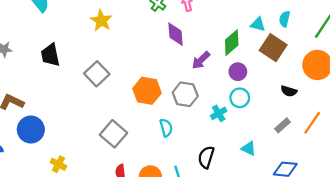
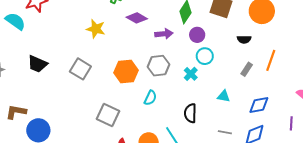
yellow star: (101, 21) -> (96, 29), moved
purple diamond: (175, 34) -> (137, 18), turned -40
black trapezoid: (50, 55) -> (37, 64), turned -40
purple arrow: (201, 60) -> (164, 34), turned -126
cyan semicircle: (166, 128) -> (150, 98), turned 56

